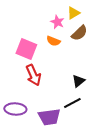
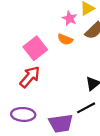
pink square: (26, 49) -> (35, 48), turned 30
red arrow: (33, 75) -> (30, 77), moved, turned -115

